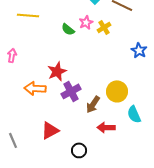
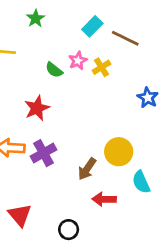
red star: (57, 71) -> (37, 108), moved
purple cross: (71, 91) -> (43, 153), moved
red triangle: (50, 130) -> (20, 215), moved, turned -42

